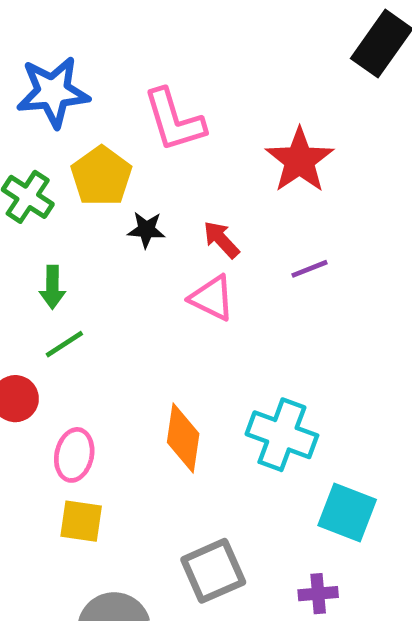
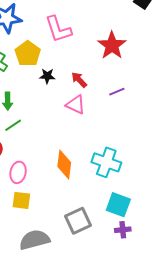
cyan square: (347, 512) -> (118, 205), moved

